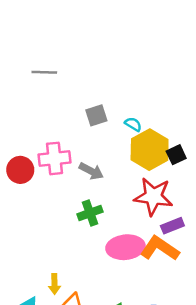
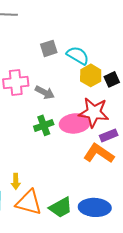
cyan semicircle: (133, 124) -> (78, 55), size x1.6
yellow hexagon: (150, 150) -> (91, 75), size x0.7
pink ellipse: (125, 247) -> (75, 123), moved

